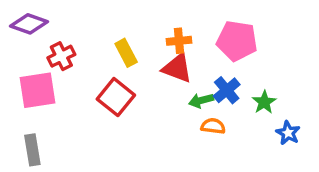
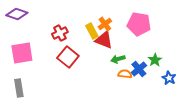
orange cross: (179, 41) -> (105, 24), turned -32
yellow rectangle: (126, 53) -> (92, 31), moved
red cross: (61, 56) -> (60, 33), moved
blue cross: (227, 90) -> (139, 69), moved

